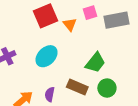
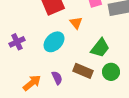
orange triangle: (70, 24) -> (76, 23), moved
purple semicircle: (50, 94) -> (57, 78), turned 144

